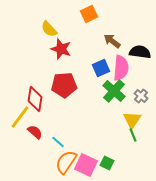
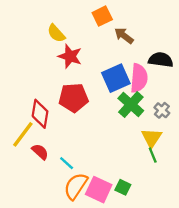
brown arrow: (112, 41) -> (124, 36), moved
blue square: (101, 68) -> (116, 78), size x1.4

